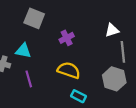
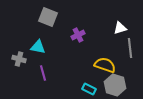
yellow semicircle: (69, 70) -> (105, 65), moved
gray hexagon: (114, 79) -> (115, 85), moved

